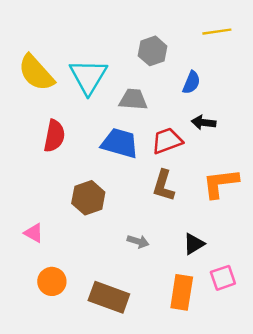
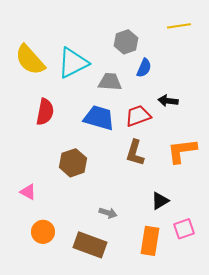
cyan triangle: (88, 76) -> (73, 63), turned 32
blue semicircle: (191, 82) -> (144, 68), moved
gray arrow: (138, 241) -> (108, 213), moved

